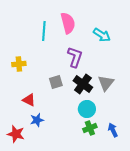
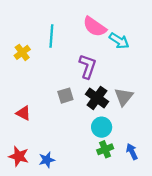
pink semicircle: (68, 23) -> (95, 27), moved, turned 140
yellow cross: (19, 64) -> (22, 52), moved, turned -32
red triangle: (29, 100) -> (23, 113), moved
blue star: (37, 120) -> (47, 160), moved

